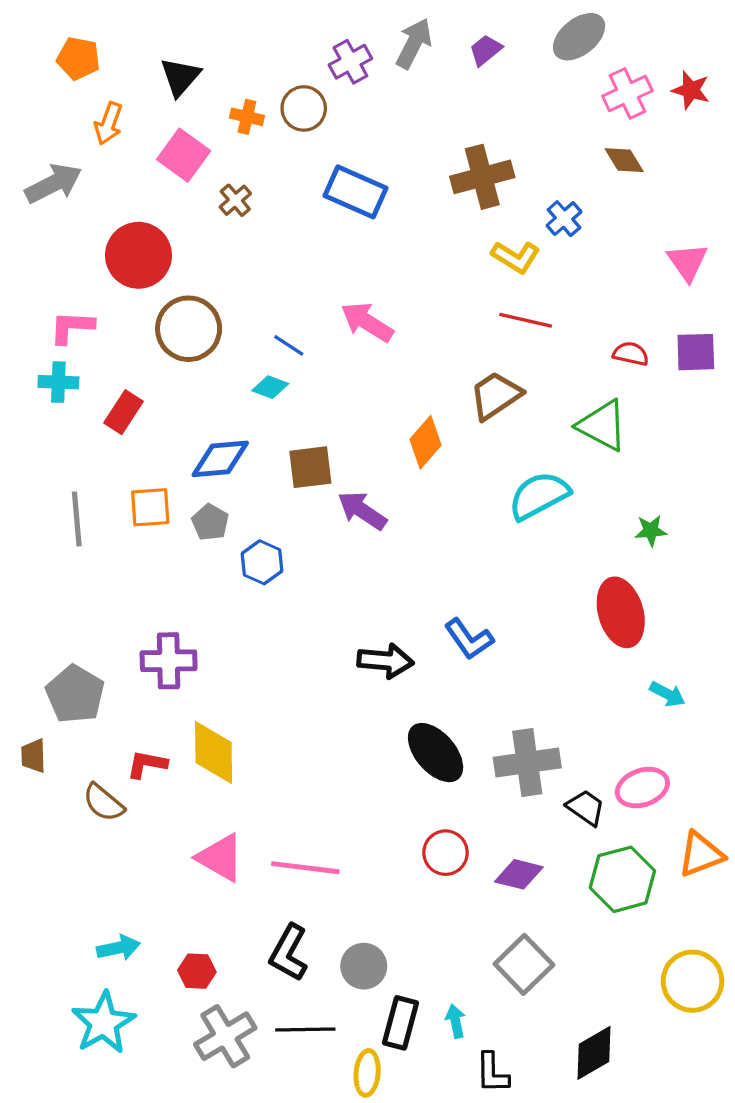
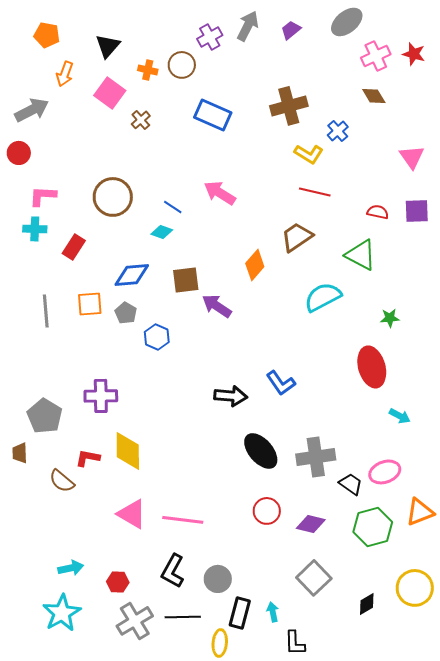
red circle: (139, 255) -> (19, 153), moved, size x0.6
black diamond: (594, 1053) -> (367, 604), moved, size x0.7

